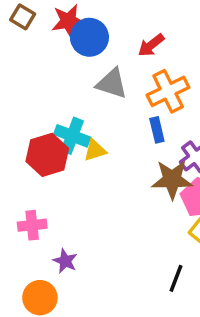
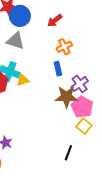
gray triangle: (112, 83) -> (15, 41), moved
orange cross: (168, 91) -> (64, 47), size x0.7

